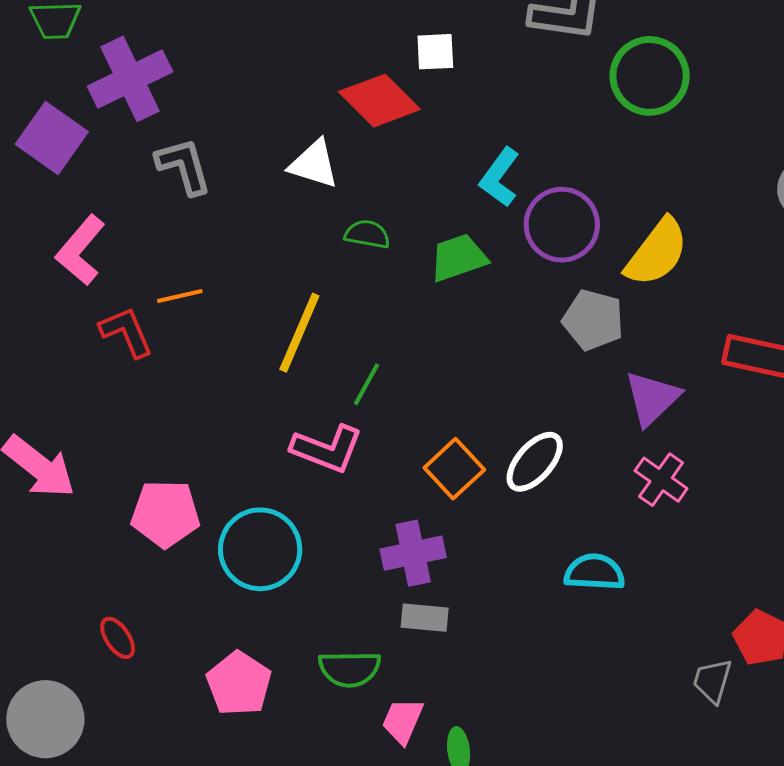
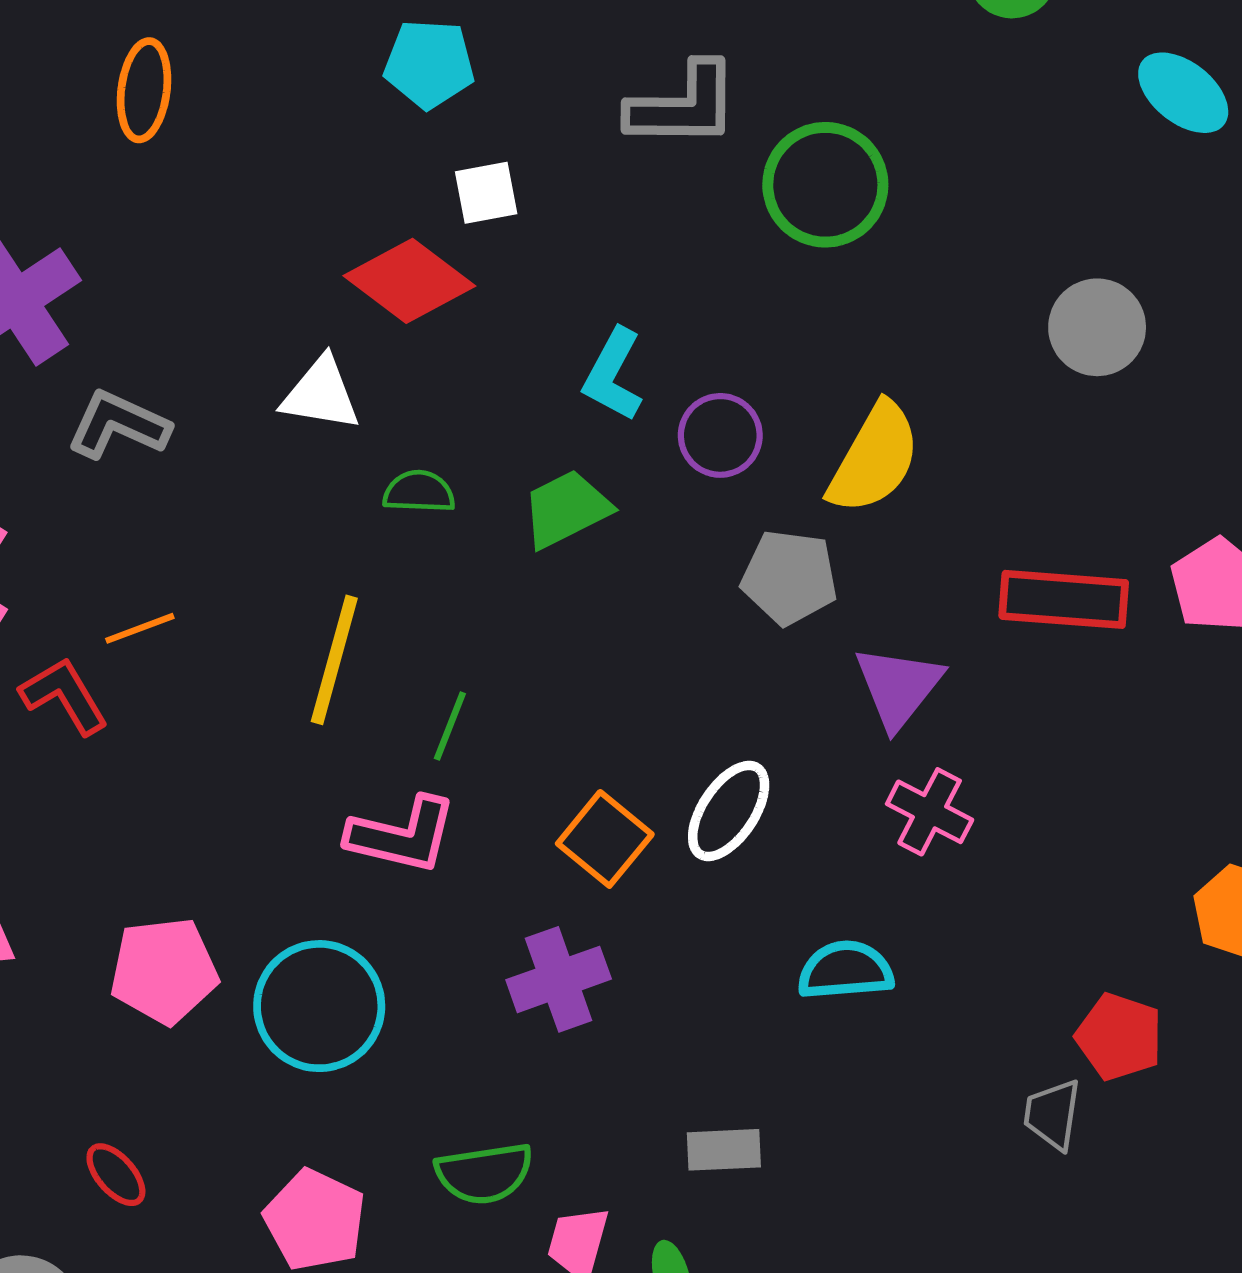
gray L-shape: (184, 166) -> (118, 425), turned -42
purple circle: (562, 225) -> (720, 435), size x0.7
gray rectangle: (425, 618) -> (724, 1150), moved

